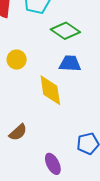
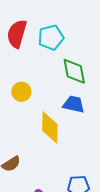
green diamond: (65, 31) -> (74, 71), turned 36

